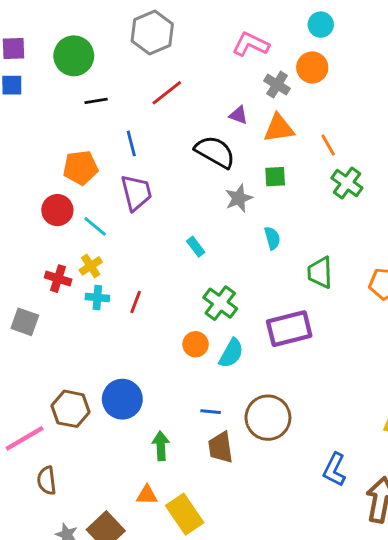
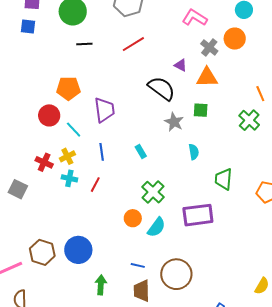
blue line: (131, 143) -> (102, 152), moved
orange line: (328, 145) -> (260, 94), moved
gray star: (239, 198) -> (174, 122), turned -30

